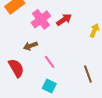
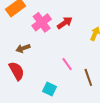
brown arrow: (30, 46) -> (23, 48), moved
pink line: (50, 62) -> (67, 64), moved

